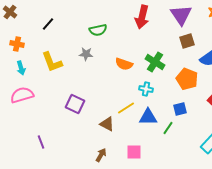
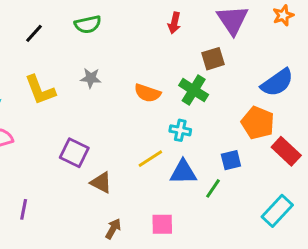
red arrow: (142, 17) -> (174, 23), size x0.6
green semicircle: (98, 30) -> (88, 24), moved
brown square: (187, 41) -> (213, 59), moved
orange pentagon: (187, 79) -> (258, 123), moved
brown triangle: (107, 124) -> (101, 183), moved
purple line: (41, 142) -> (24, 209), turned 32

